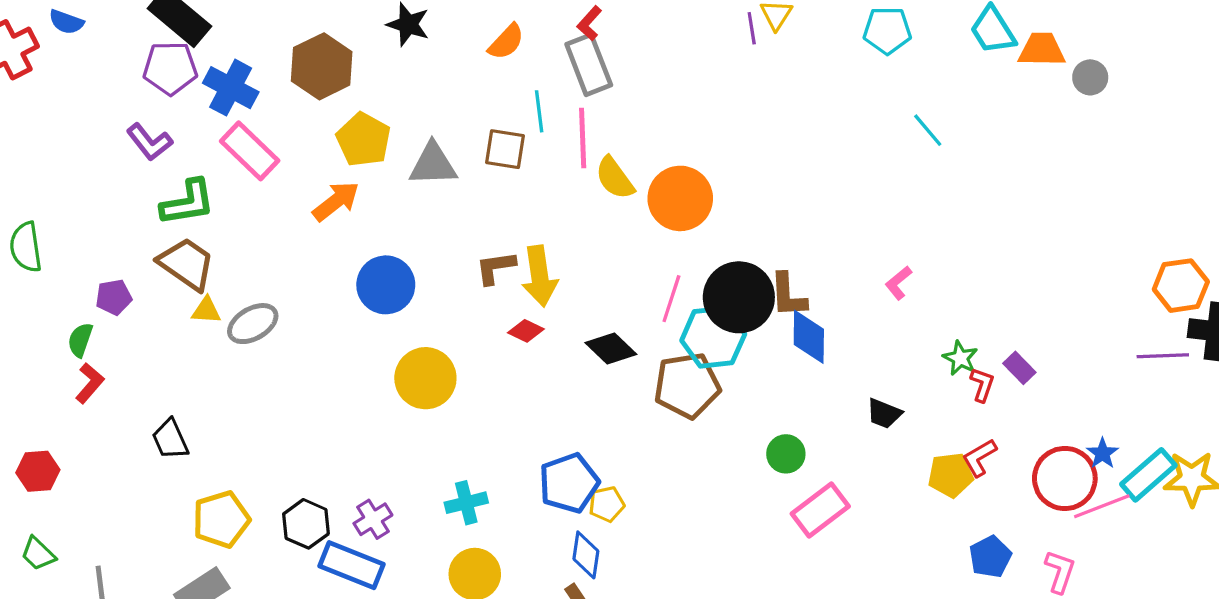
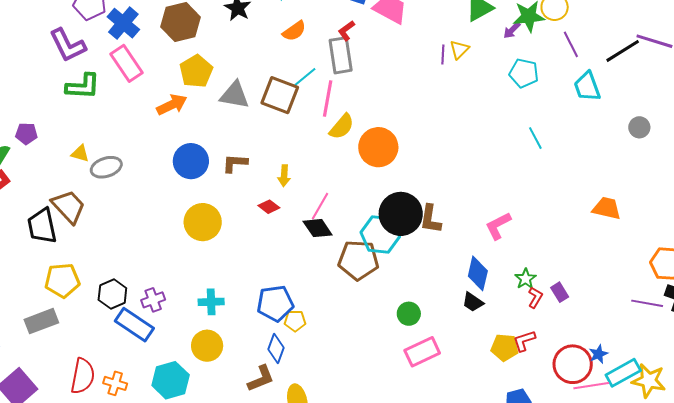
orange trapezoid: (1042, 50) -> (607, 208), moved
cyan line: (539, 111) -> (305, 77), turned 45
purple L-shape: (149, 142) -> (68, 45), size x1.4
brown square: (505, 149) -> (280, 95), size x1.4
yellow semicircle: (615, 178) -> (342, 127), turned -116
brown trapezoid: (186, 264) -> (68, 207), moved
brown L-shape: (495, 268) -> (235, 163), moved
yellow arrow: (540, 276) -> (284, 176), size x0.6
pink L-shape: (898, 283) -> (498, 226), size x1.4
pink line: (671, 299) -> (320, 206), moved
blue diamond: (809, 337) -> (478, 273), moved
black trapezoid: (170, 439) -> (42, 226), size x1.4

